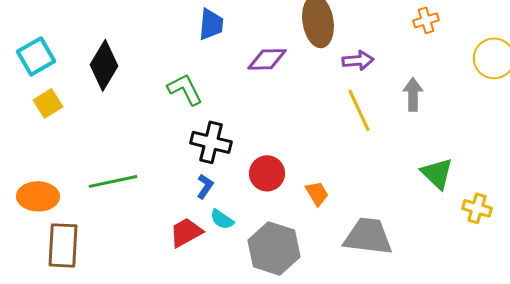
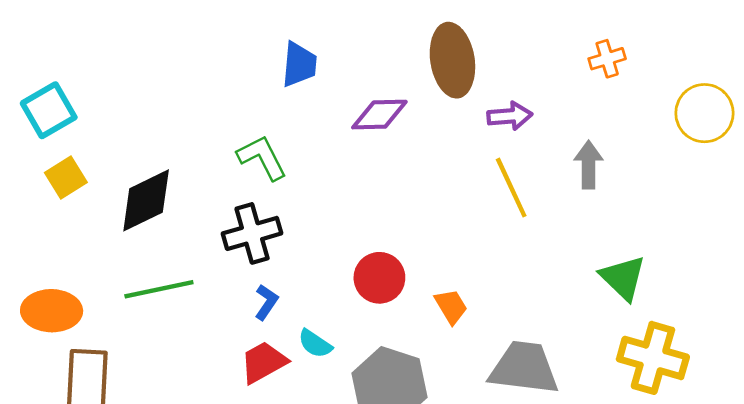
black diamond: (104, 65) -> (146, 200), moved, turned 33
black cross: (211, 142) -> (252, 233), moved, turned -30
blue L-shape: (205, 186) -> (266, 302), moved
yellow cross: (477, 208) -> (653, 358), moved, size x1.6

